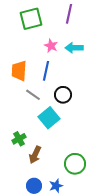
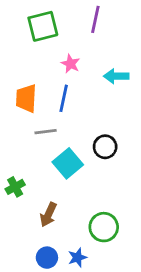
cyan arrow: (74, 48) -> (116, 76), moved
gray line: (33, 95) -> (46, 132), turned -42
black circle: (63, 95) -> (105, 147), moved
green cross: (19, 139) -> (15, 187), moved

